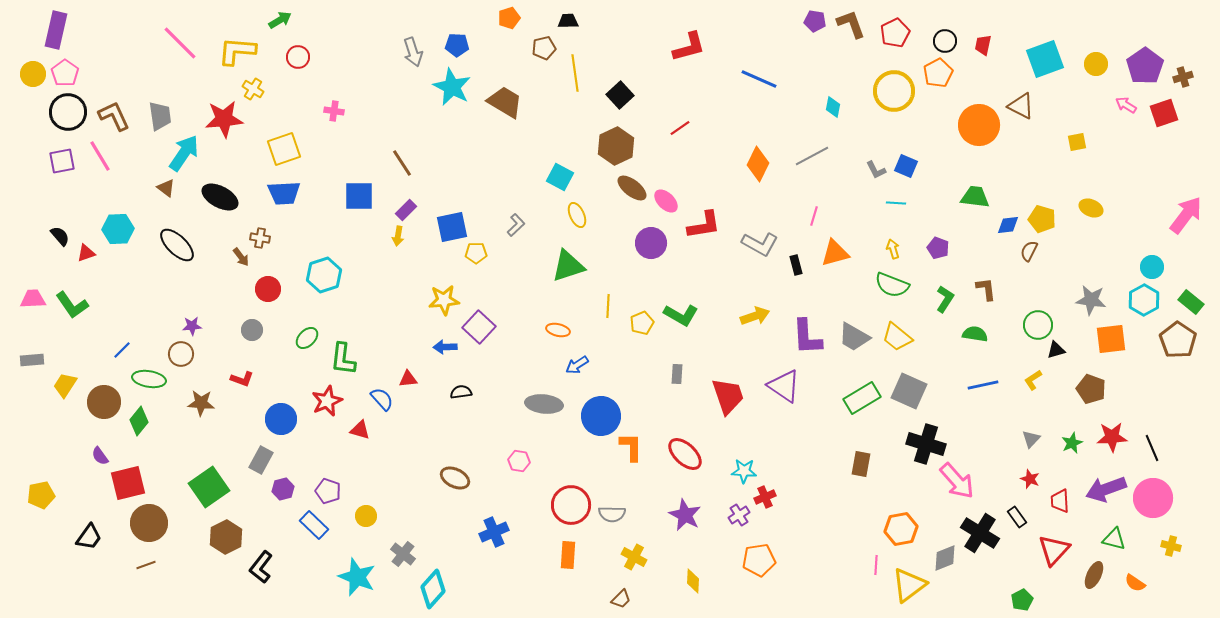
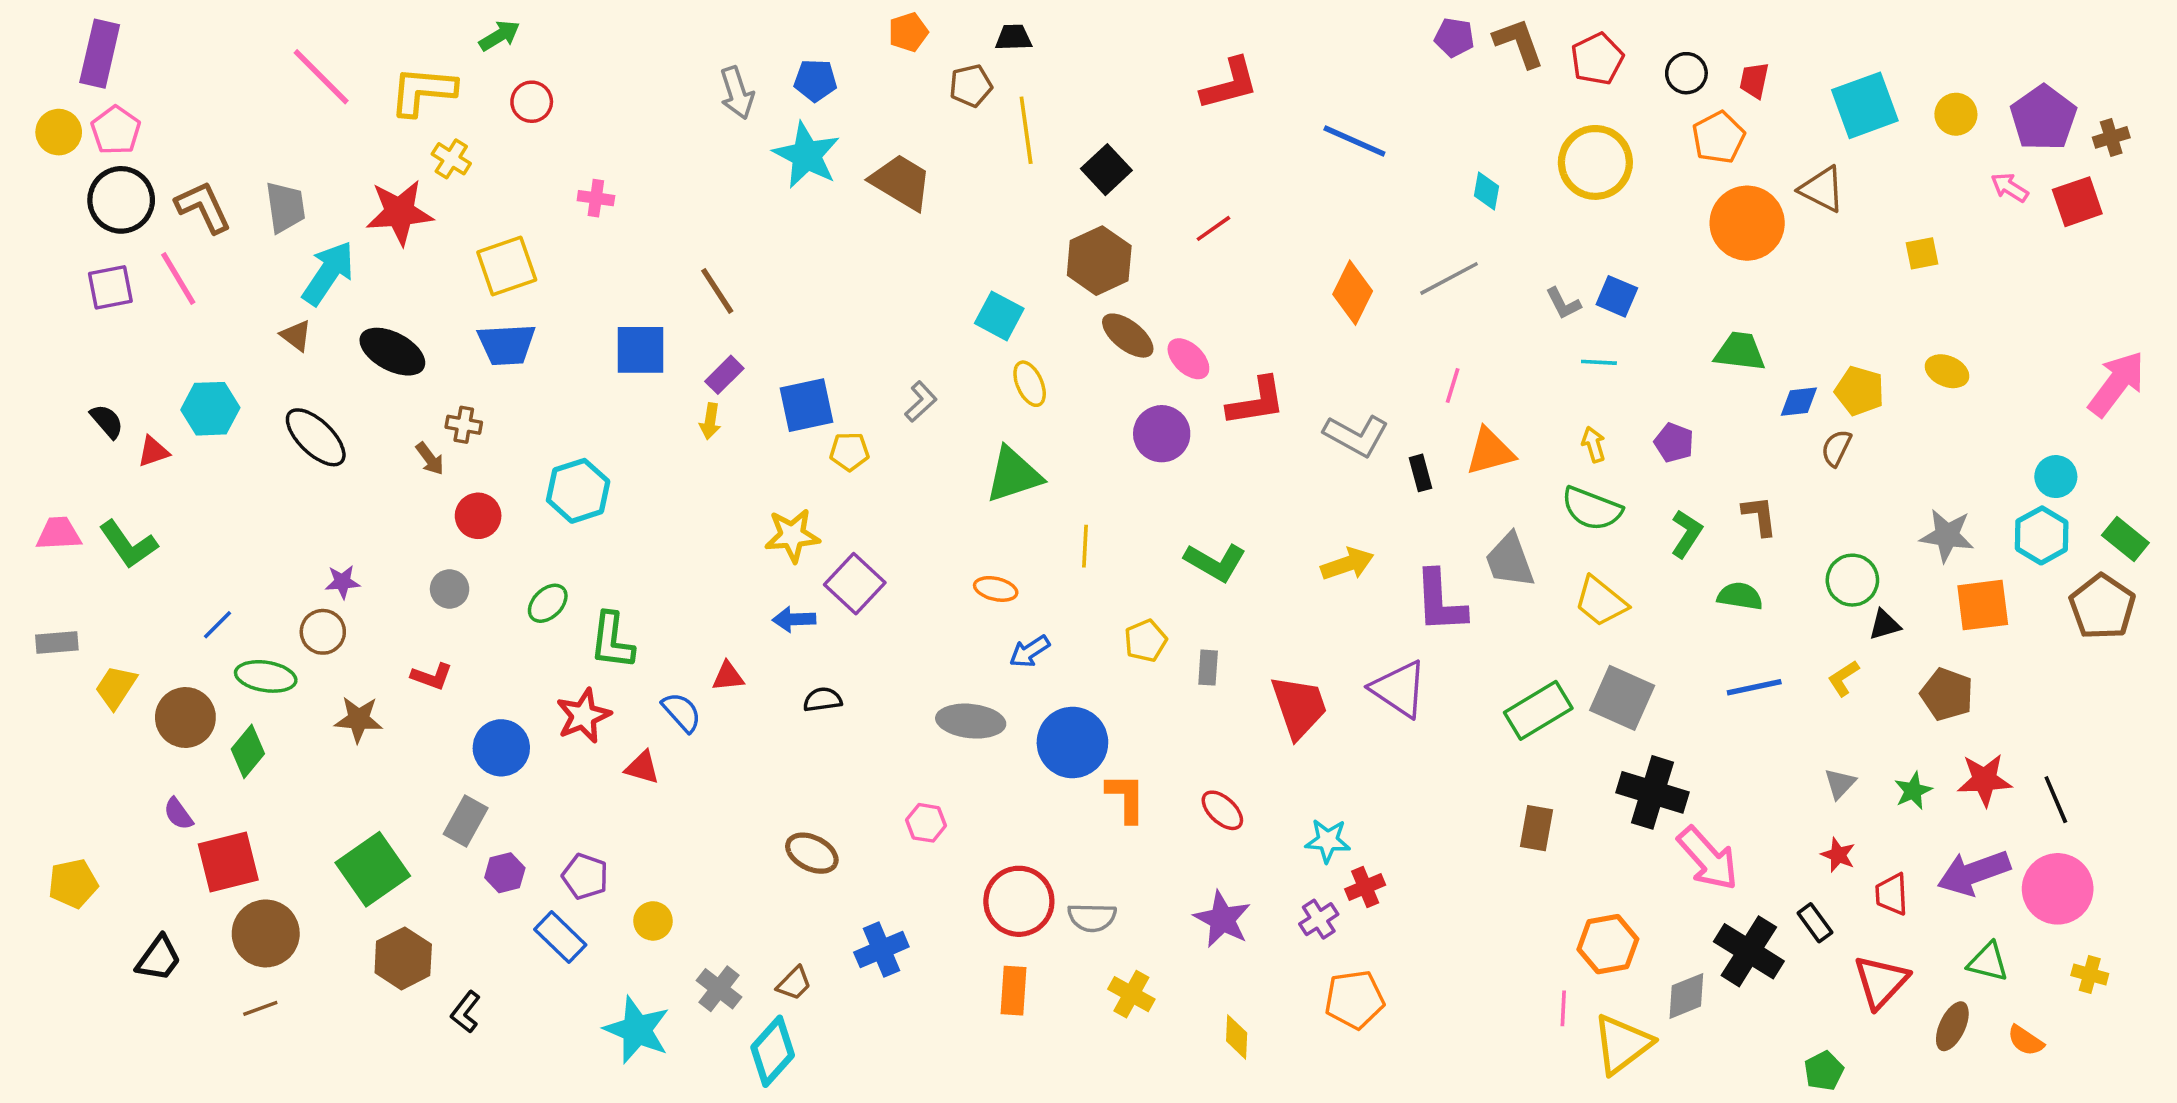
orange pentagon: (938, 73) -> (1719, 137), moved
yellow pentagon: (642, 323) -> (1146, 641), moved
gray trapezoid: (854, 337) -> (1510, 560), moved, turned 40
red ellipse: (685, 454) -> (1222, 810), size x0.7
black L-shape: (261, 567) -> (466, 1012), size x0.7
brown trapezoid: (621, 599) -> (794, 983), moved

